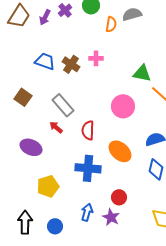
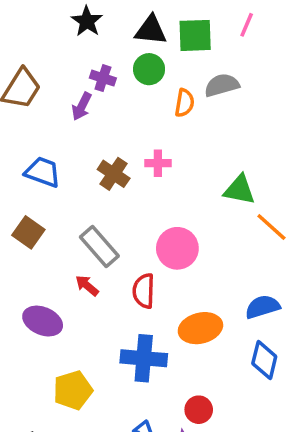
purple cross: (65, 10) -> (103, 78), turned -32
purple arrow: (45, 17) -> (82, 106), moved
blue trapezoid: (45, 61) -> (43, 172), moved
pink circle: (123, 106) -> (177, 248), moved
orange ellipse: (120, 151) -> (200, 328), turned -55

